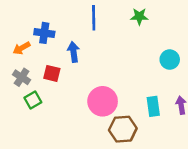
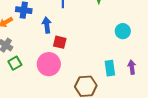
red square: (52, 73) -> (60, 42), moved
pink circle: (103, 101) -> (49, 64), moved

